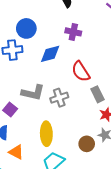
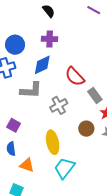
purple cross: (73, 32) -> (50, 39), moved
gray L-shape: (33, 93) -> (31, 90), moved
brown circle: (87, 144) -> (86, 129), moved

